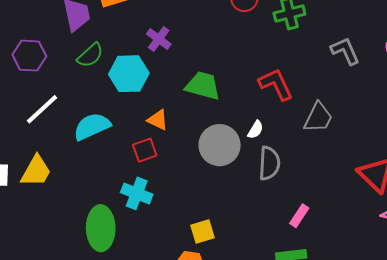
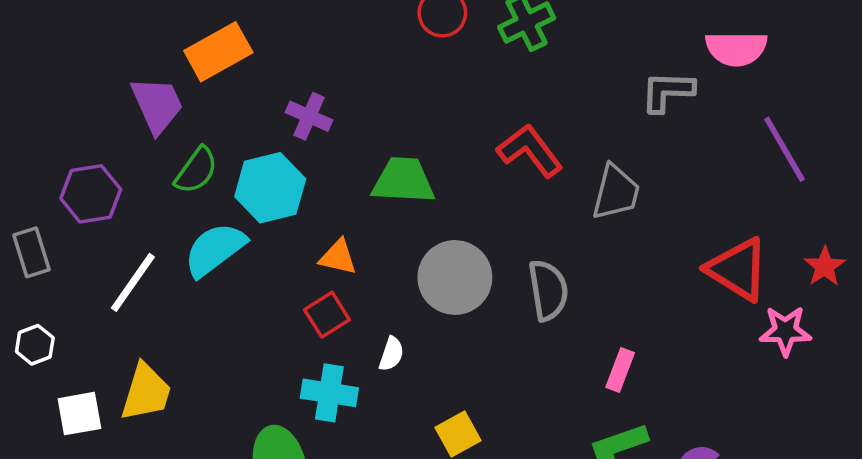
gray L-shape: (345, 51) -> (667, 91), moved, turned -52
cyan semicircle: (92, 126) -> (215, 250), moved
white semicircle: (255, 130) -> (391, 354), moved

